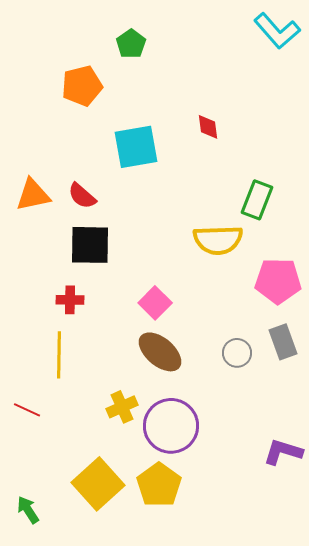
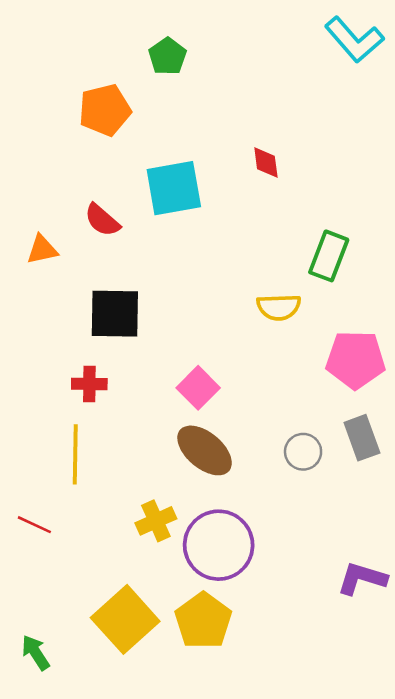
orange triangle: (33, 195) -> (42, 250), size x0.7
red semicircle: (82, 196) -> (102, 220), moved
yellow semicircle: (218, 240) -> (279, 307), size x0.7

